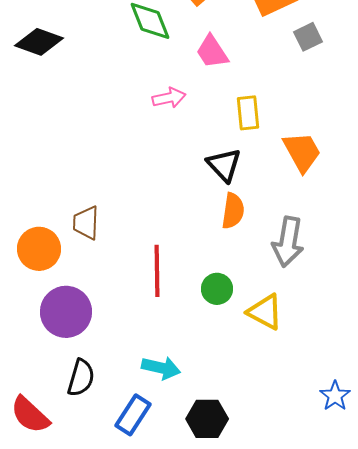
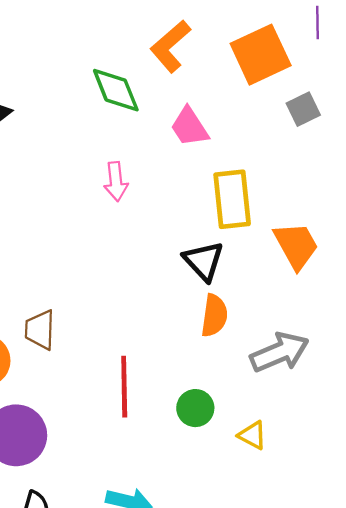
pink arrow: (169, 98) -> (116, 181), moved, turned 96
yellow rectangle: (248, 113) -> (232, 199), size x1.4
gray arrow: (288, 242) -> (280, 352), turned -123
yellow triangle: (265, 312) -> (252, 435), size x0.7

